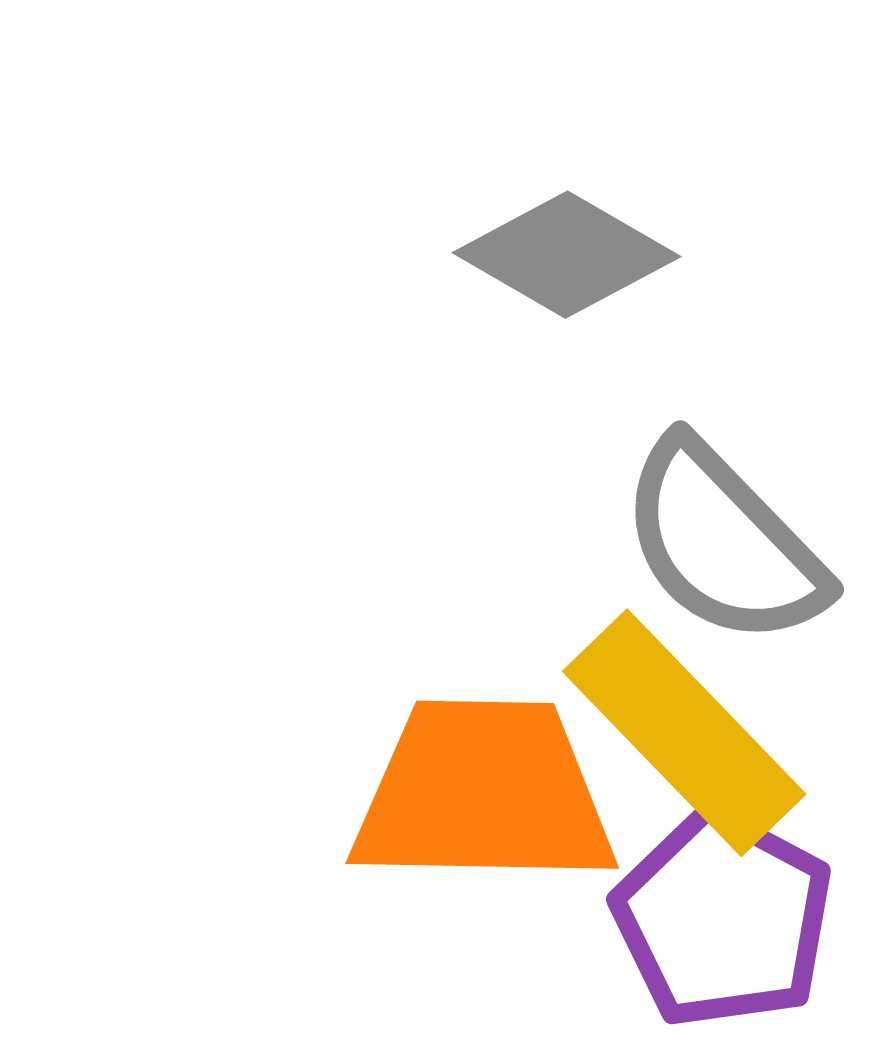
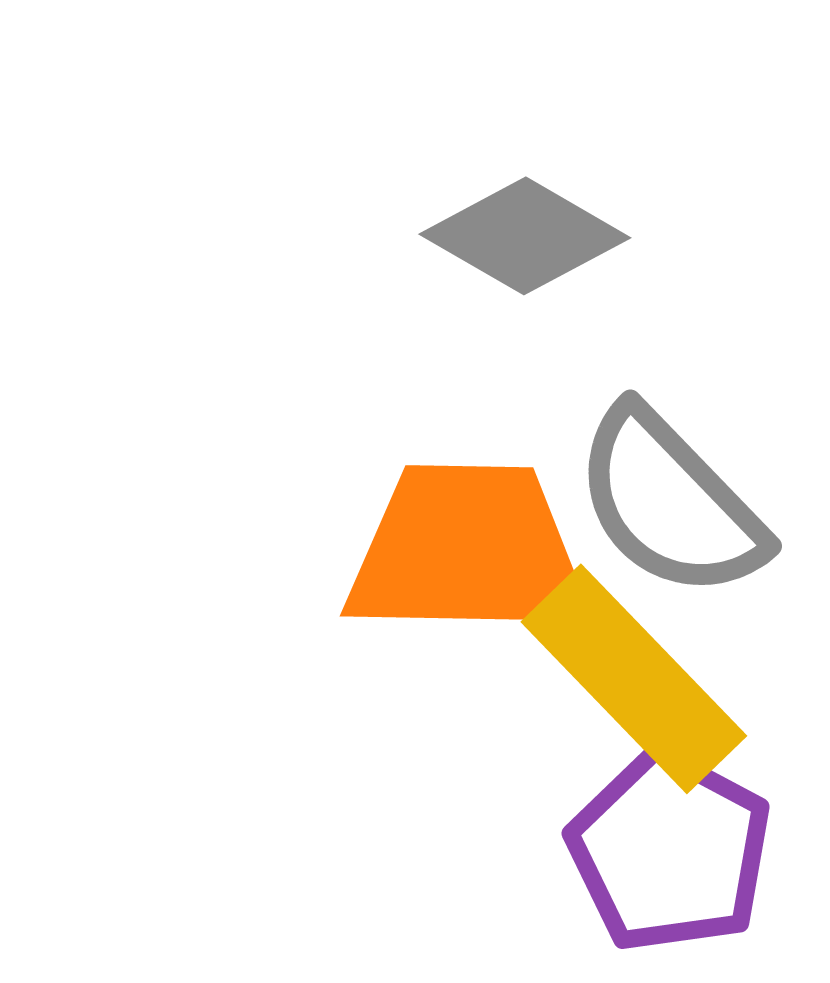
orange trapezoid: (483, 793) -> (468, 551), moved

